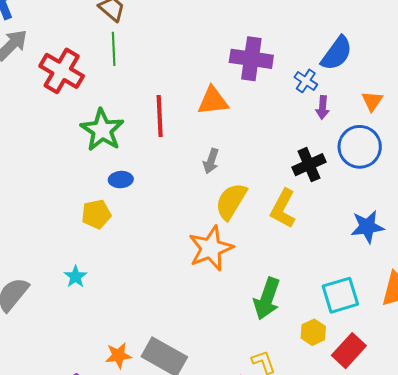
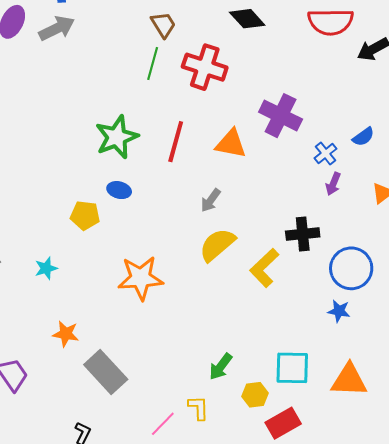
blue semicircle: (337, 53) -> (363, 137), size x0.6
red cross: (62, 71) -> (205, 67), moved, turned -30
blue circle: (360, 147) -> (351, 268), moved
blue star: (367, 227) -> (339, 311), size x0.7
orange star: (211, 248) -> (141, 278), moved
green arrow: (267, 299) -> (221, 367), moved, size x0.7
orange star: (118, 355) -> (66, 334), moved

